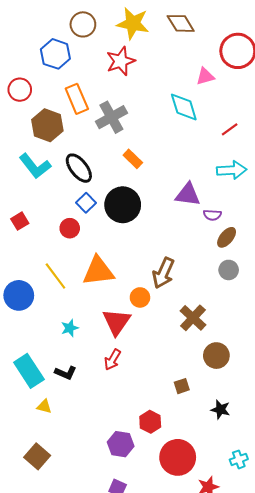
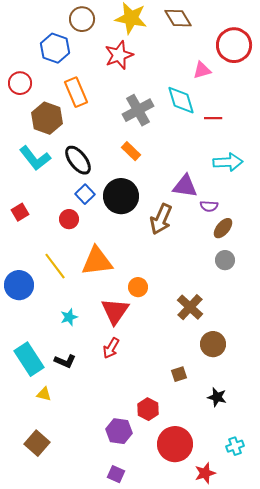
gray cross: (111, 117) -> (138, 110), moved
red line: (230, 129) -> (213, 118), moved, turned 36
brown arrow: (163, 273) -> (161, 219), moved

